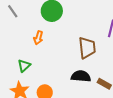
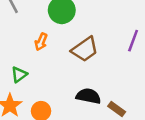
brown trapezoid: (87, 48) -> (85, 49), moved, turned 55

